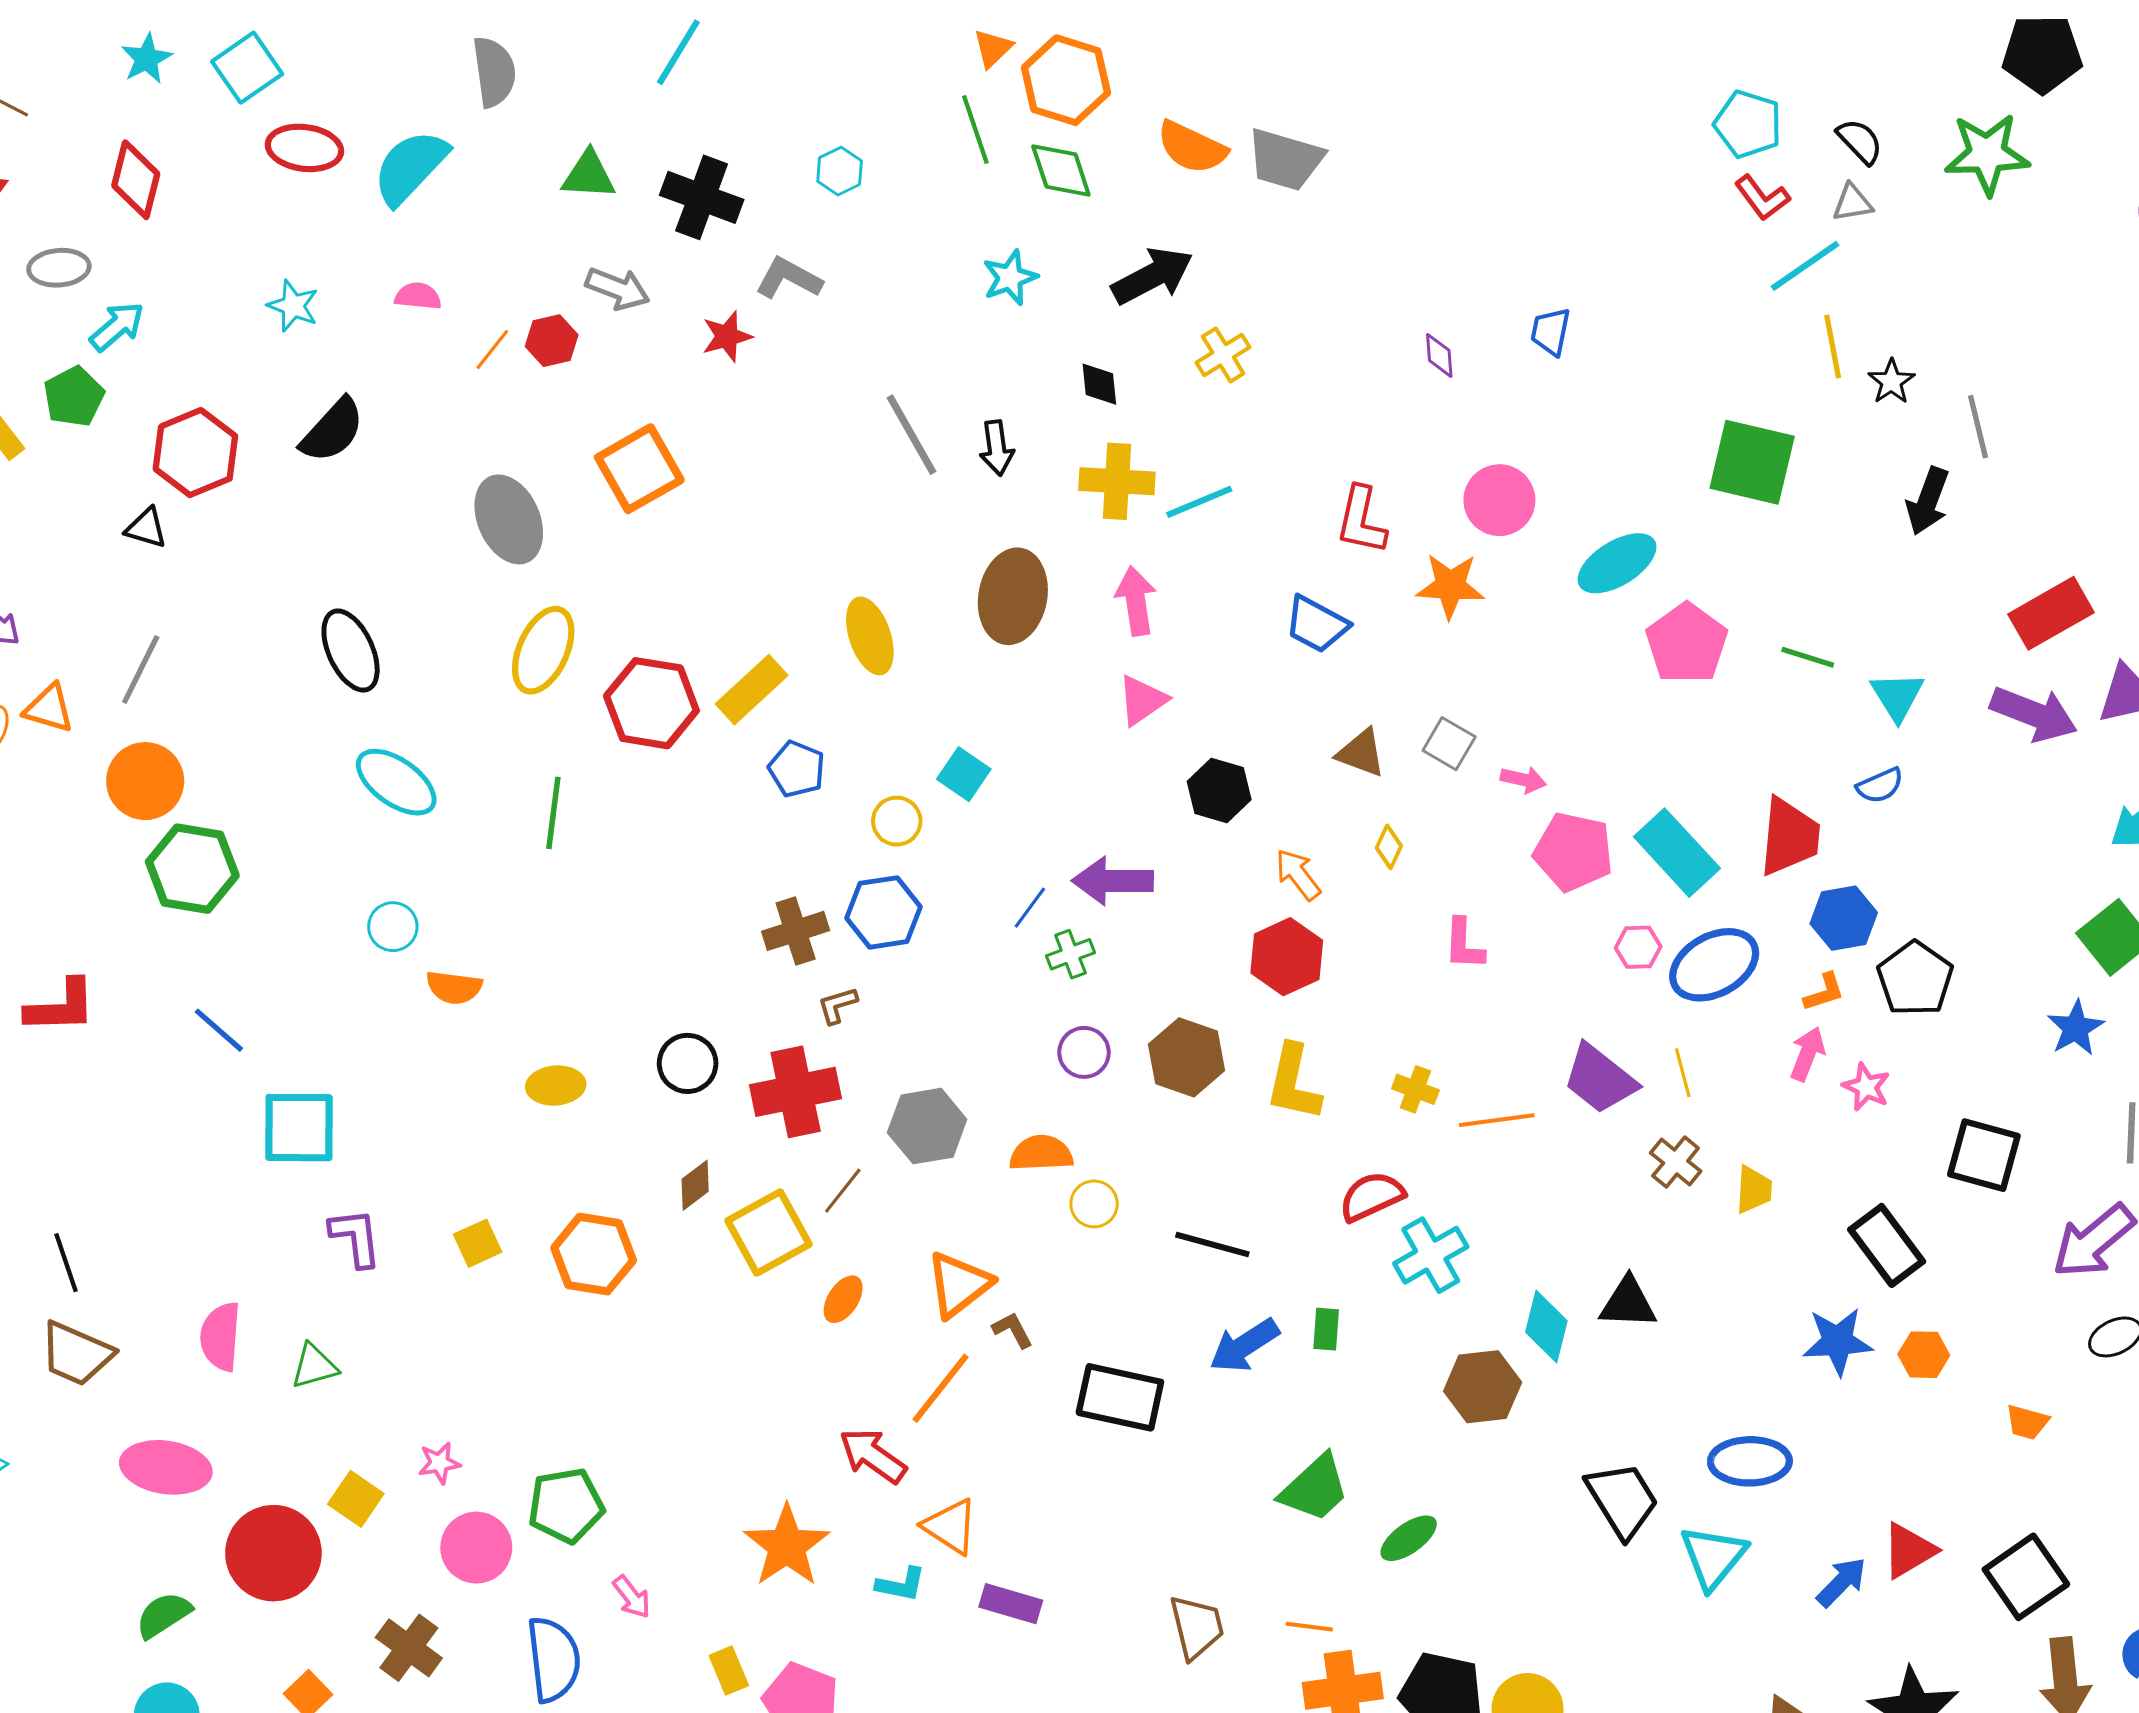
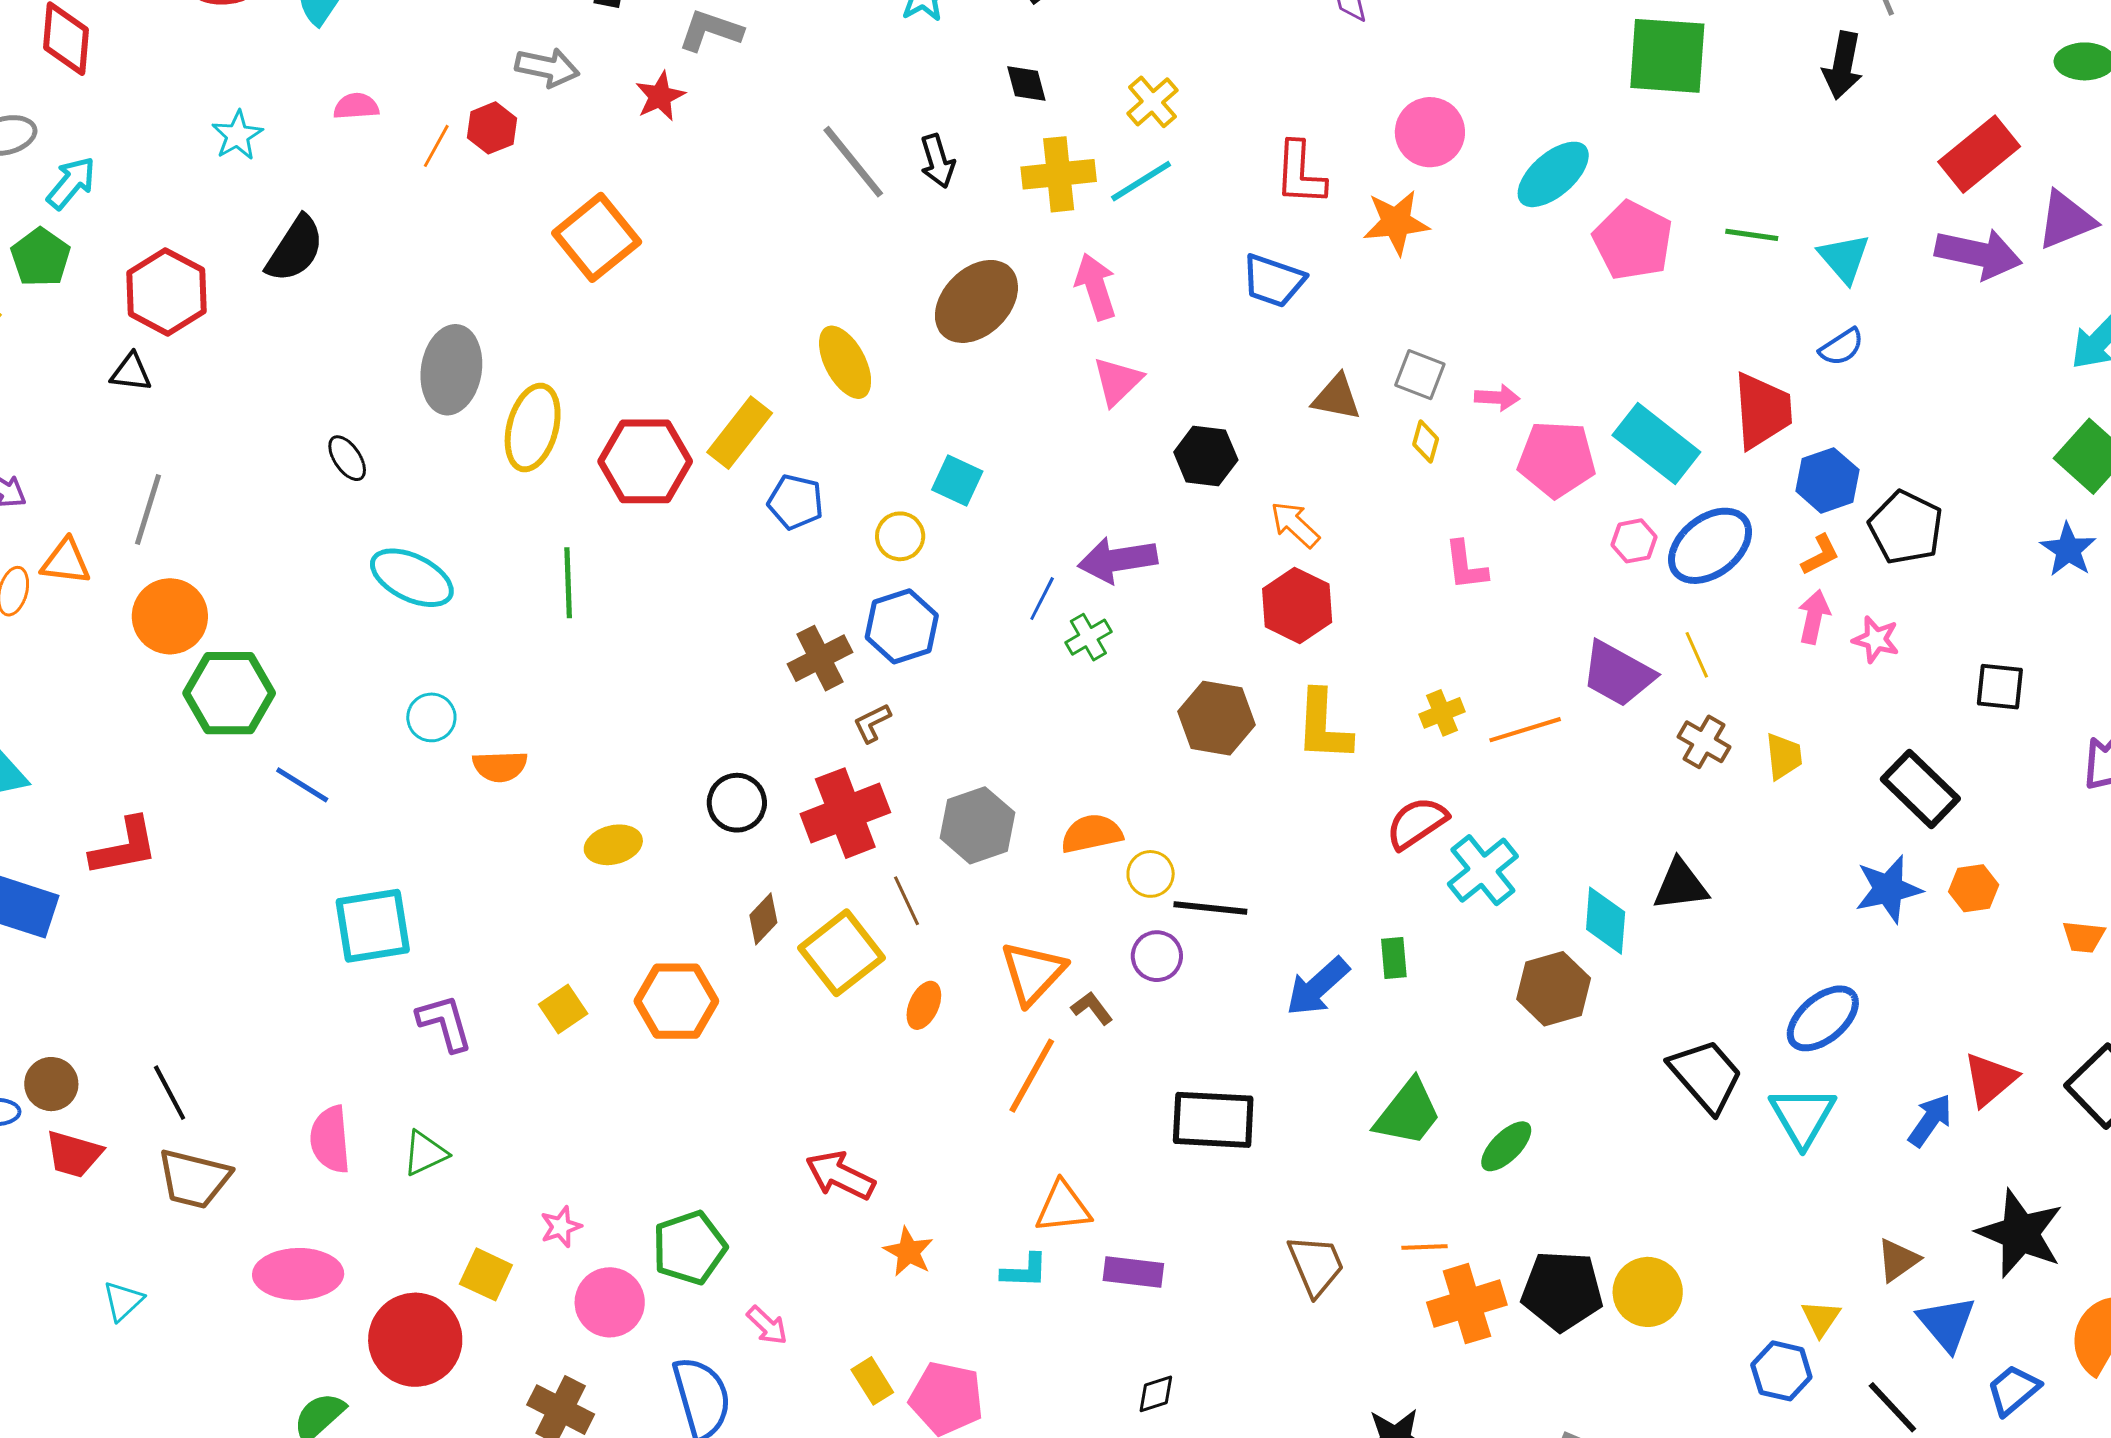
cyan star: (293, 306) -> (237, 135), turned 30
yellow cross: (1223, 355) -> (1152, 102), moved
gray ellipse: (509, 519) -> (451, 370), moved, turned 42
brown ellipse: (1013, 596) -> (976, 301), turned 44
black ellipse: (351, 650) -> (347, 458), size x0.6
yellow diamond: (1389, 847) -> (1426, 442), moved
blue line: (219, 1030) -> (302, 785), moved
purple circle: (1084, 1052) -> (1157, 956), moved
yellow cross: (1415, 1089) -> (1442, 713), turned -33
black square: (1984, 1155) -> (2000, 687), size x0.7
brown line: (843, 1191) -> (906, 901), turned -54
black line: (1212, 1245) -> (1210, 908), moved
black rectangle: (1120, 1397) -> (1213, 1120), moved
red arrow: (873, 1456) -> (840, 1175), moved
blue ellipse: (1750, 1461) -> (1823, 1018), turned -30
orange triangle: (950, 1526) -> (1063, 1207), turned -30
orange star: (787, 1546) -> (908, 1252), size x0.6

